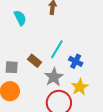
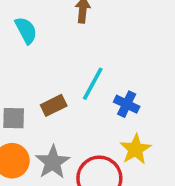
brown rectangle: (34, 61) -> (54, 105), turned -64
gray star: (54, 77) -> (53, 162), moved

